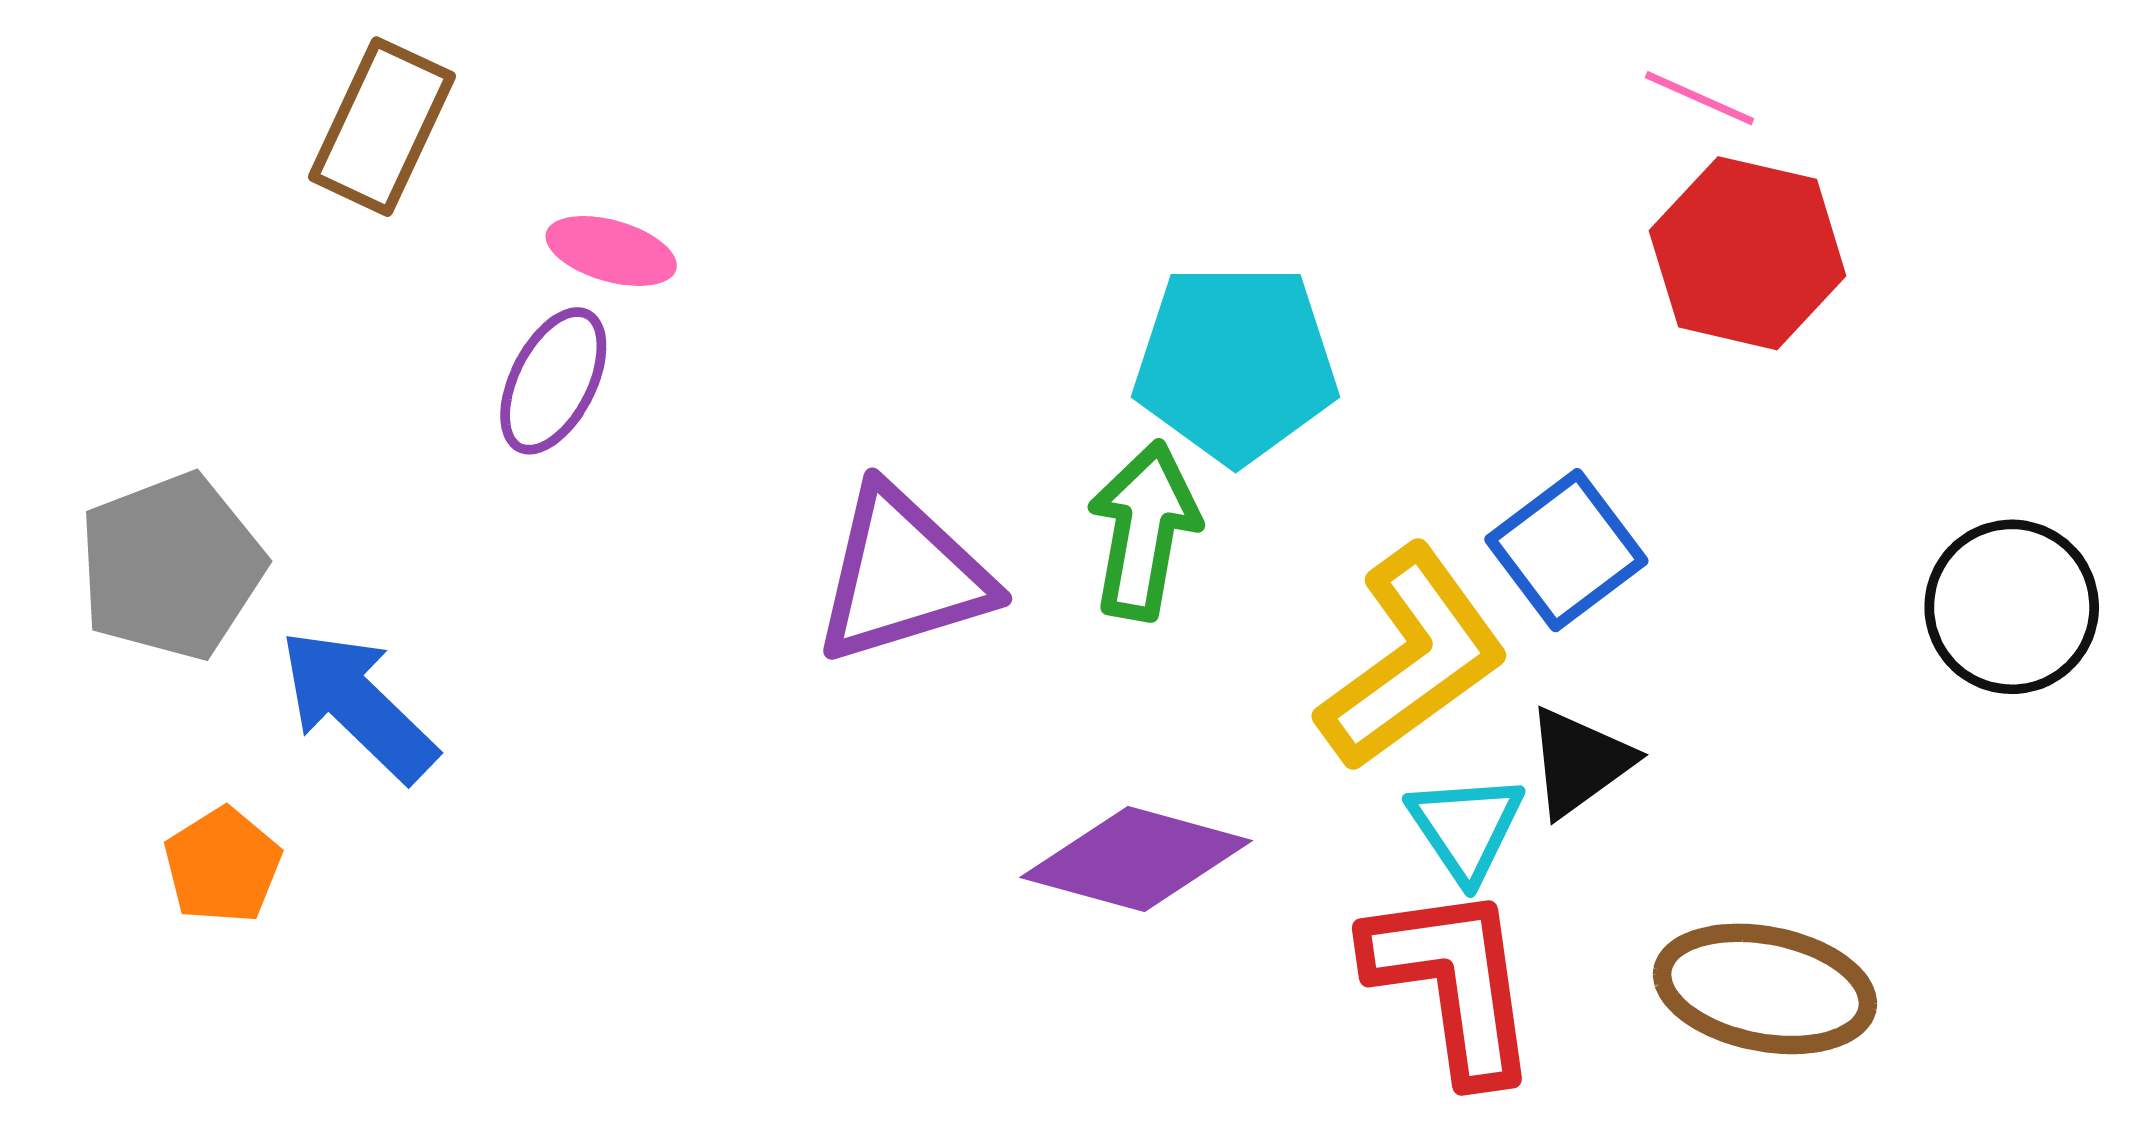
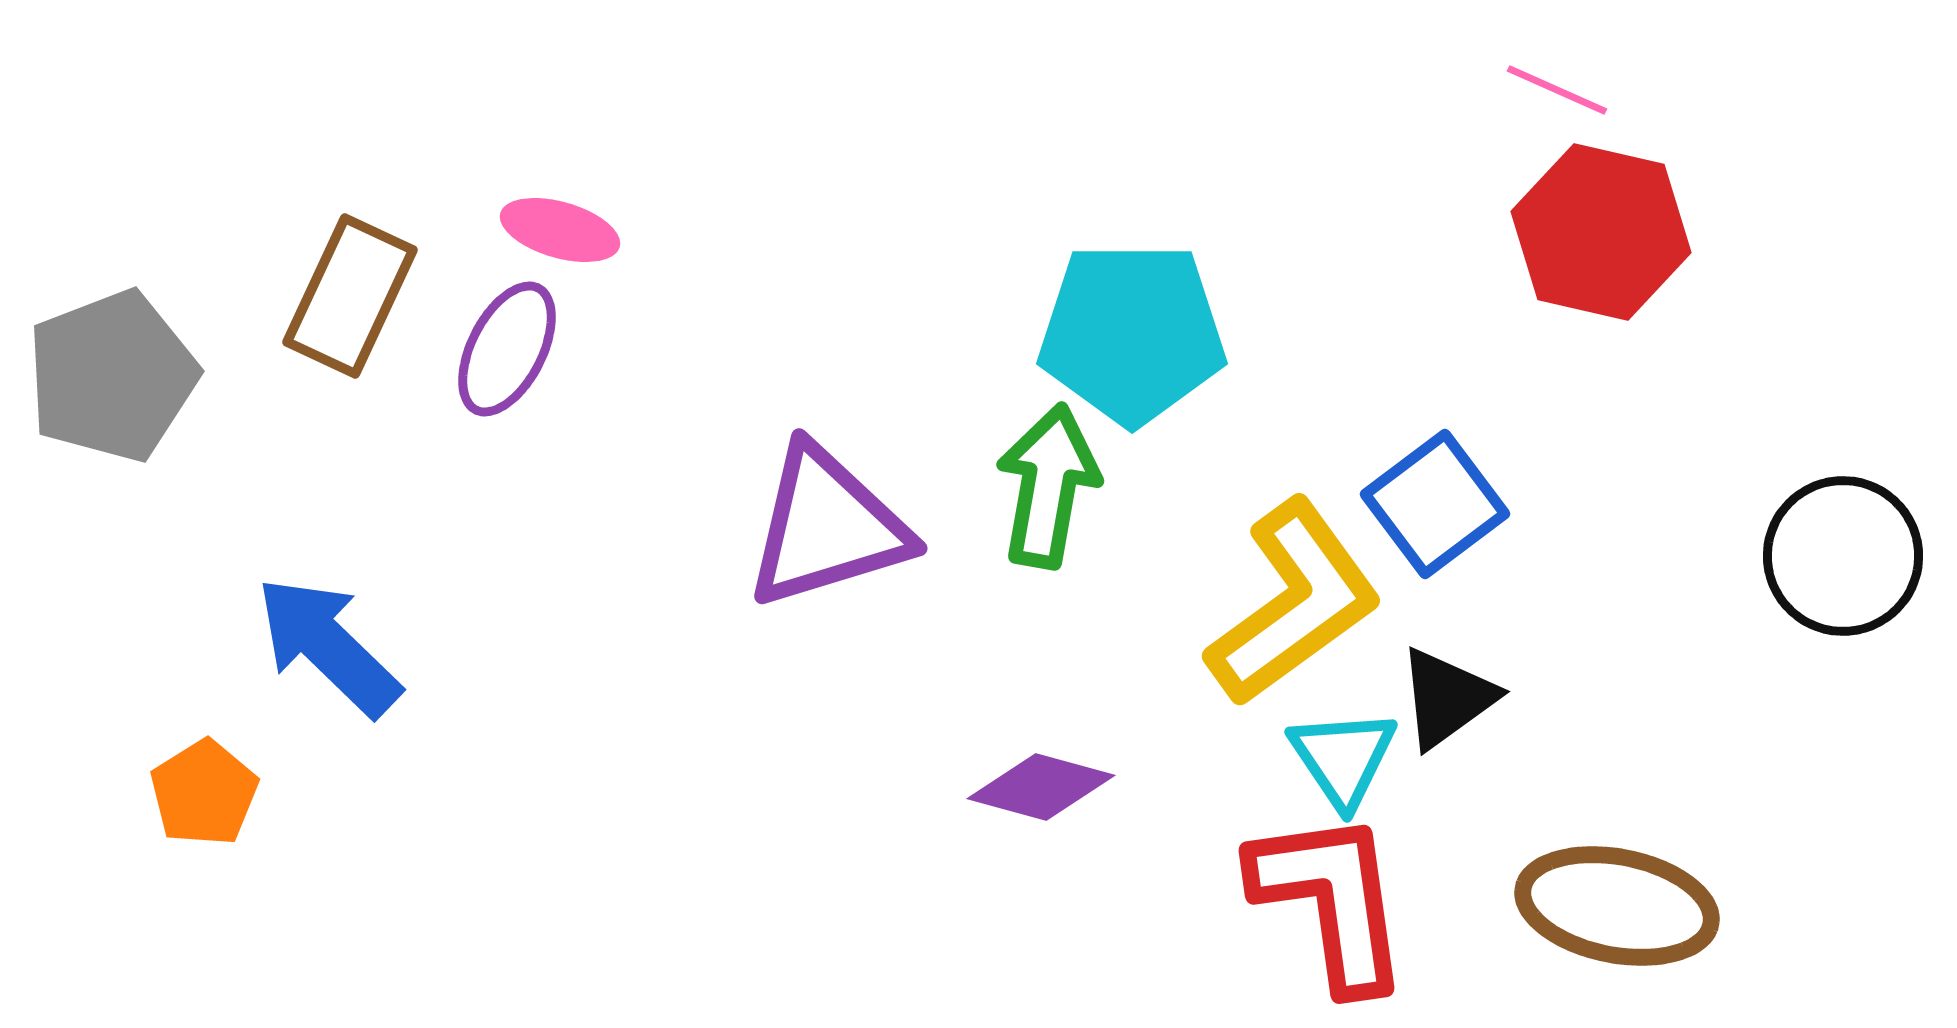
brown rectangle: (382, 127) -> (350, 296), moved
gray pentagon: (171, 566) -> (112, 376), moved
purple diamond: (1136, 859) -> (1041, 787), size x0.7

